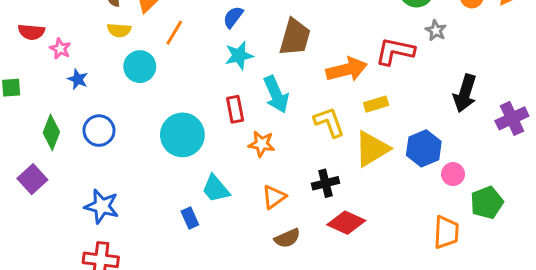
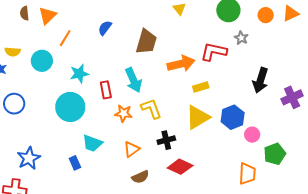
yellow semicircle: (119, 30) -> (13, 52), moved
cyan star: (239, 56) -> (79, 74), moved
yellow L-shape: (329, 122) -> (151, 109), moved
cyan trapezoid: (216, 189) -> (92, 143), turned -30
blue star: (102, 206) -> (29, 158), moved, turned 30

